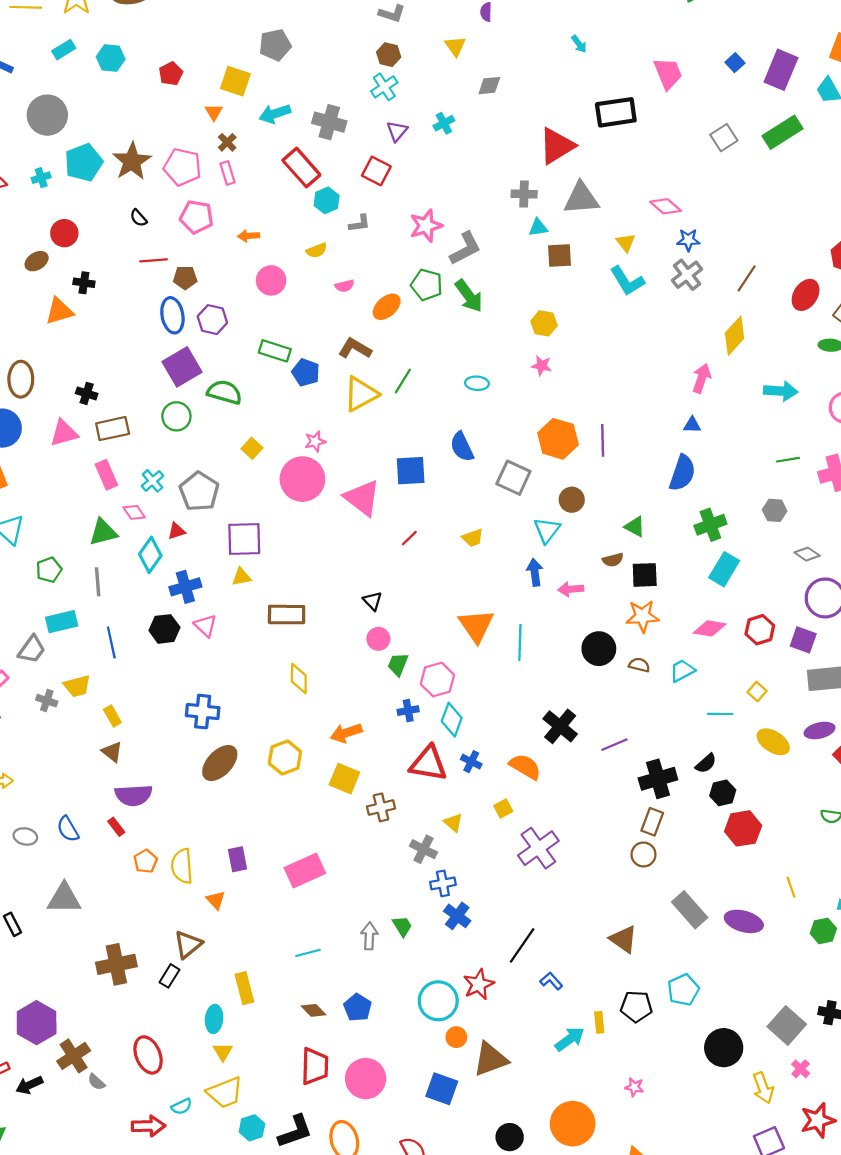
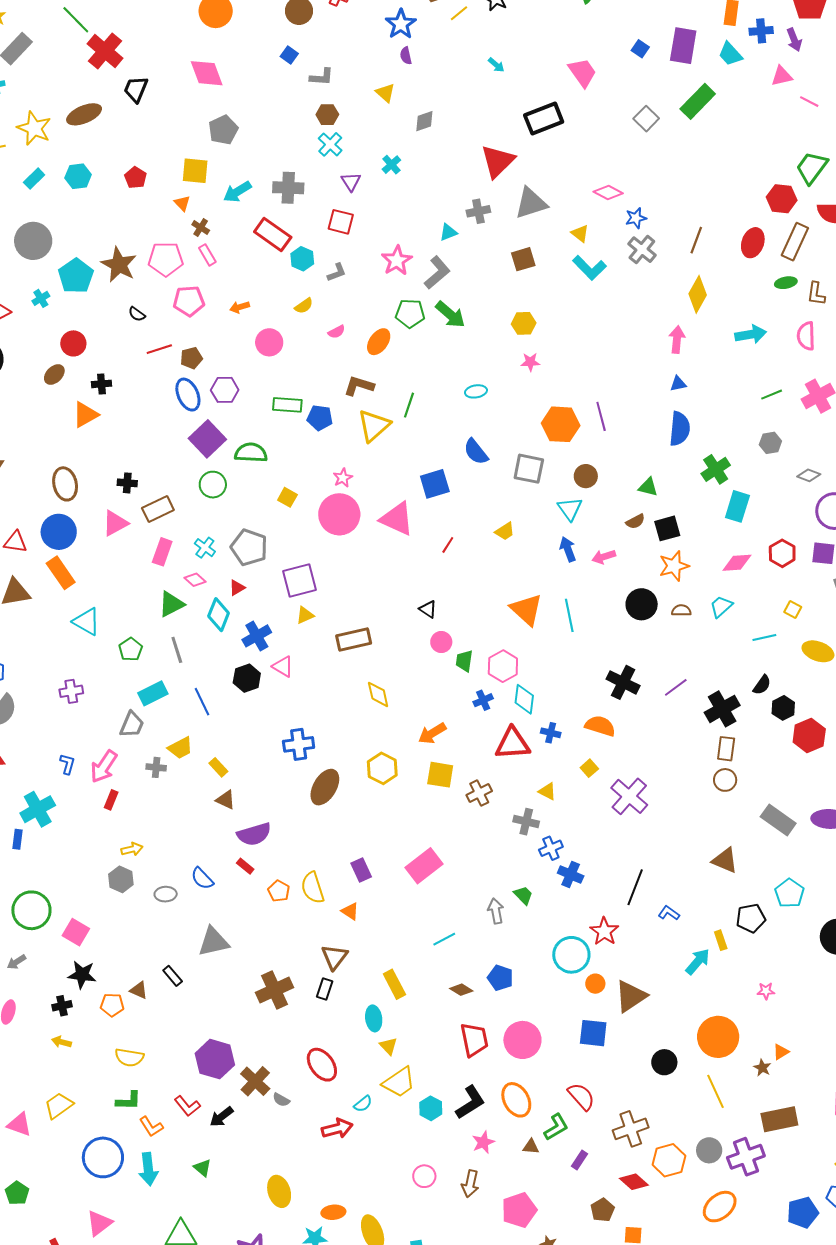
cyan triangle: (538, 228) -> (448, 232), moved
pink rectangle: (106, 475) -> (162, 552), turned 56

